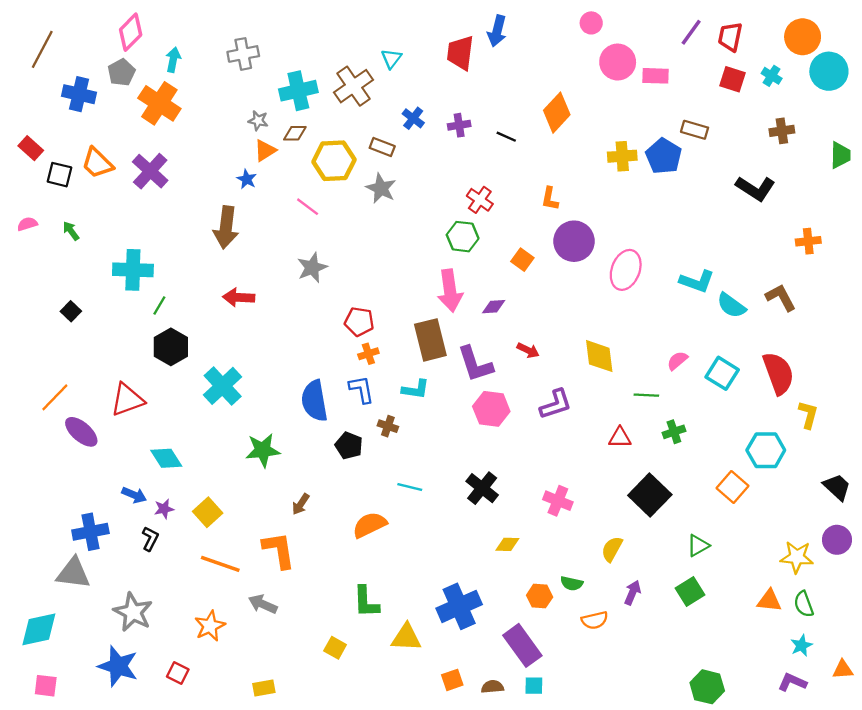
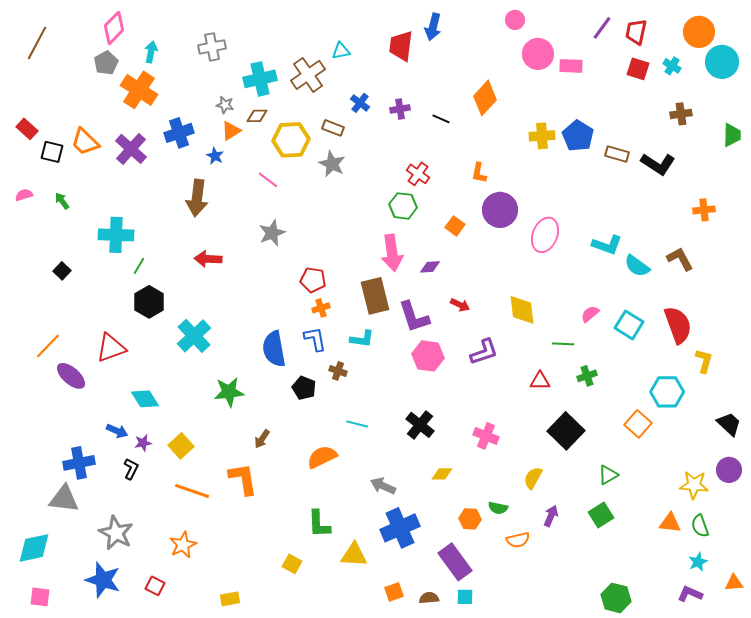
cyan triangle: (391, 59) -> (341, 51), turned 42
blue cross: (79, 94) -> (179, 133), moved, turned -32
brown rectangle: (695, 130) -> (617, 154), moved
gray arrow: (263, 604) -> (383, 486), moved

